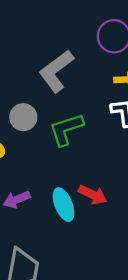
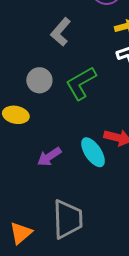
gray L-shape: (56, 71) -> (61, 32), size x0.7

